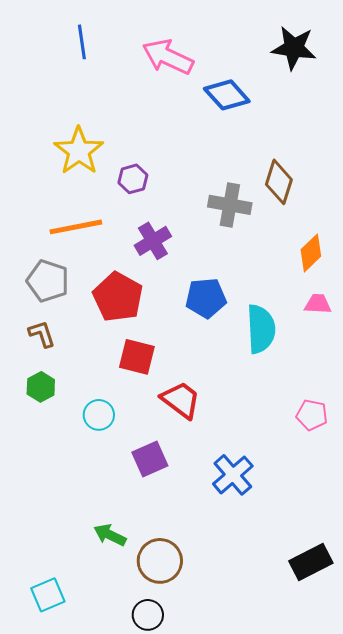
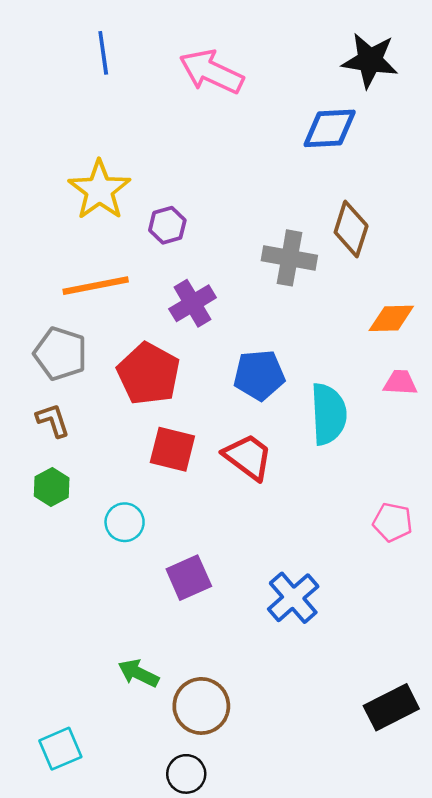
blue diamond: (227, 95) -> (330, 128), moved, turned -51
orange diamond: (311, 253) -> (391, 318), turned 42
red trapezoid: (181, 400) -> (248, 457), moved

